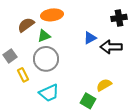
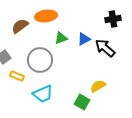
green triangle: (44, 36) -> (61, 38), moved
black arrow: (111, 47) -> (105, 48), turned 40
yellow rectangle: (23, 75) -> (17, 76), turned -40

